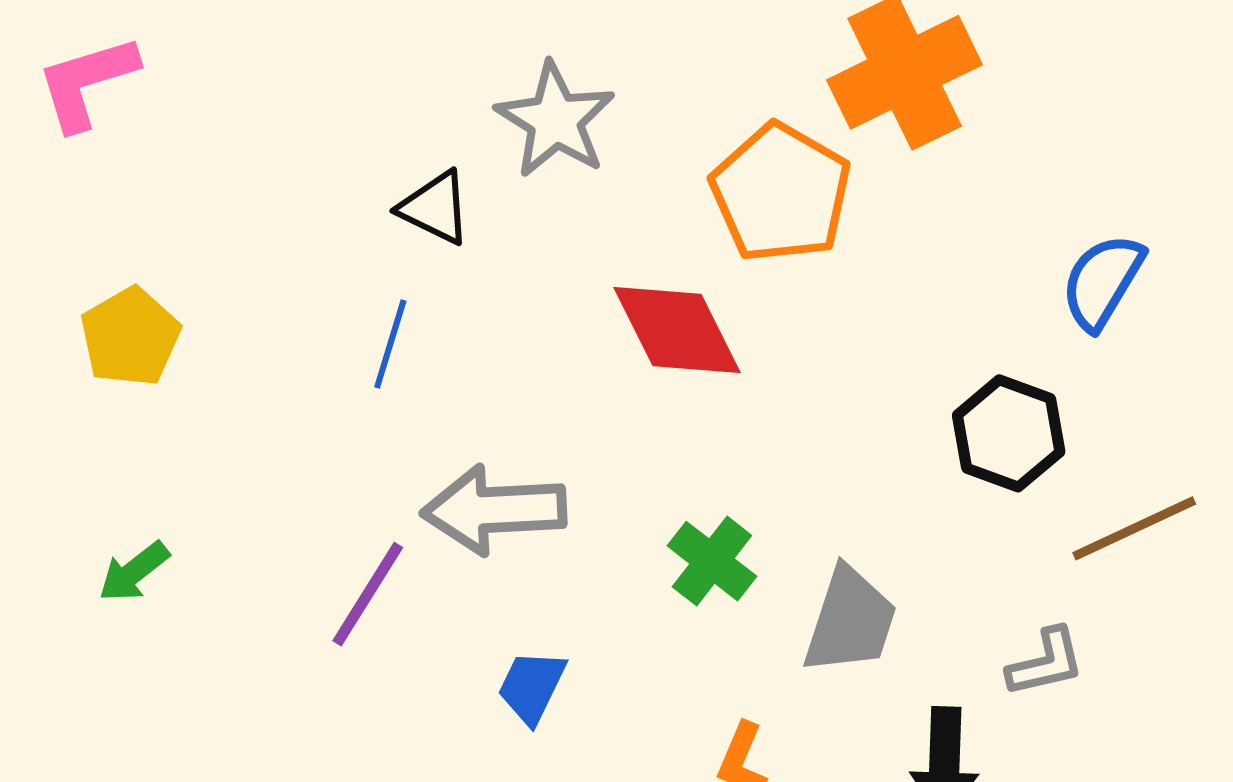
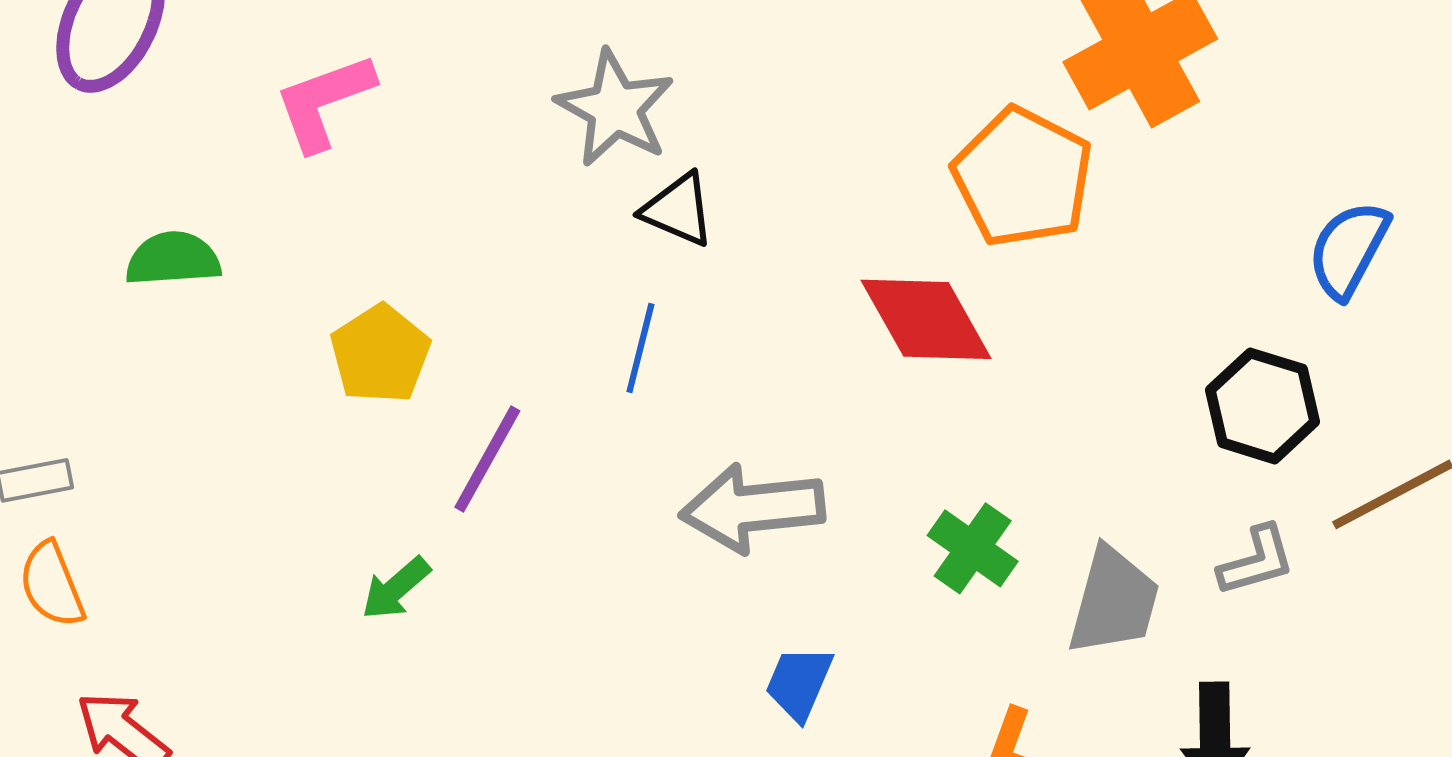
gray star: (555, 120) -> (615, 108), moved
purple line: (368, 594) -> (487, 459), moved
gray L-shape: (1046, 663) -> (1256, 561), moved

